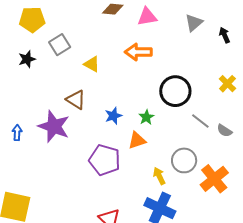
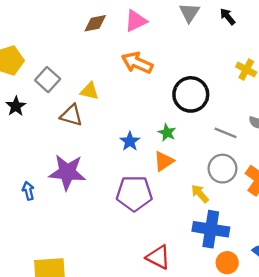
orange arrow: (138, 52) -> (137, 63), turned 40
brown triangle: (76, 100) -> (71, 115), moved
gray line: (200, 121) -> (226, 133), moved

